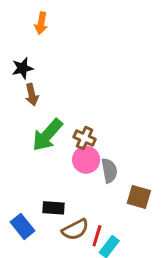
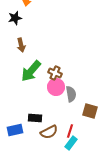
black star: (22, 68) -> (15, 18), moved
blue rectangle: (22, 226) -> (15, 130), turned -63
red line: (97, 236) -> (70, 131), moved

